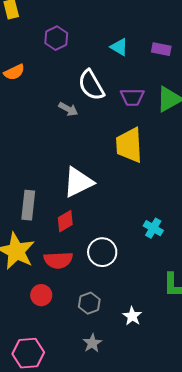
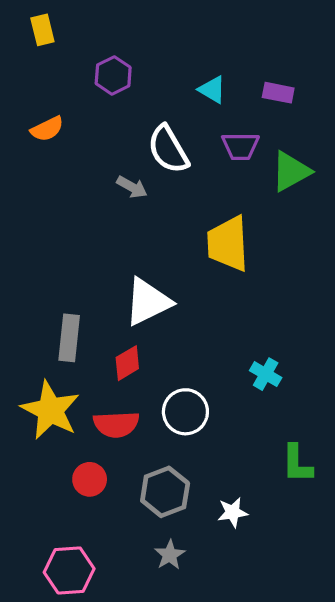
purple trapezoid: (132, 97) -> (240, 146), moved
gray hexagon: (89, 303) -> (165, 492), size x1.4
white star: (132, 316) -> (233, 512), turned 30

